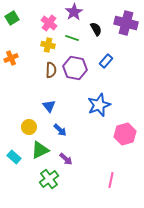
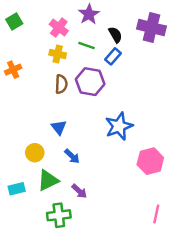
blue rectangle: (106, 61) -> (113, 56), moved
cyan rectangle: (14, 157) -> (17, 189), turned -56
green cross: (49, 179) -> (59, 215), turned 30
pink line: (111, 180) -> (156, 214), moved

